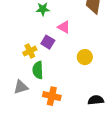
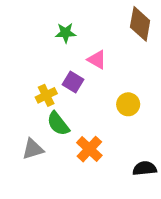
green semicircle: (38, 70) -> (58, 124), turned -36
orange cross: (52, 96) -> (89, 149), moved, turned 30

